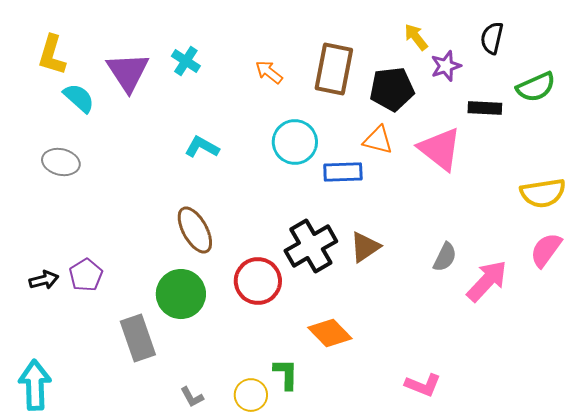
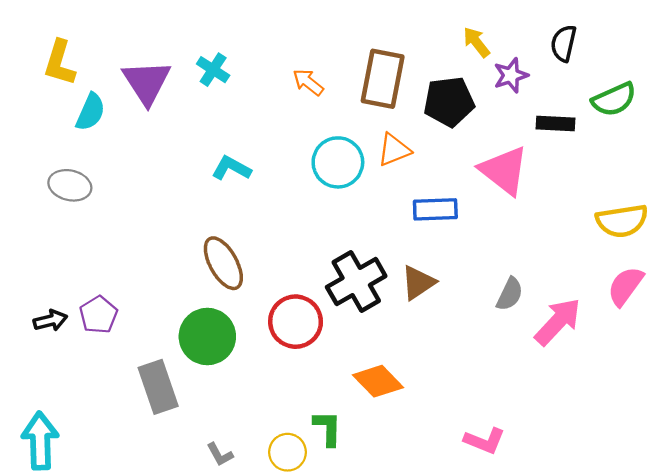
cyan semicircle: (79, 98) -> (90, 112), turned 72
orange triangle: (378, 140) -> (394, 150), moved, turned -36
blue rectangle: (343, 172) -> (435, 209), moved

